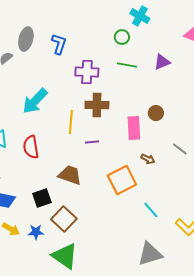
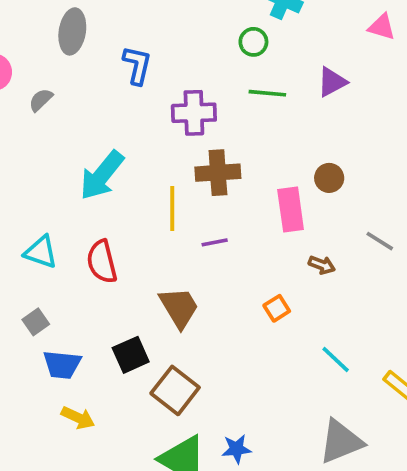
gray ellipse: (26, 39) -> (72, 31), moved
brown trapezoid: (70, 175) -> (179, 307), turned 45
orange square: (122, 180) -> (277, 308), size x0.5
blue star: (36, 232) -> (236, 449), moved

